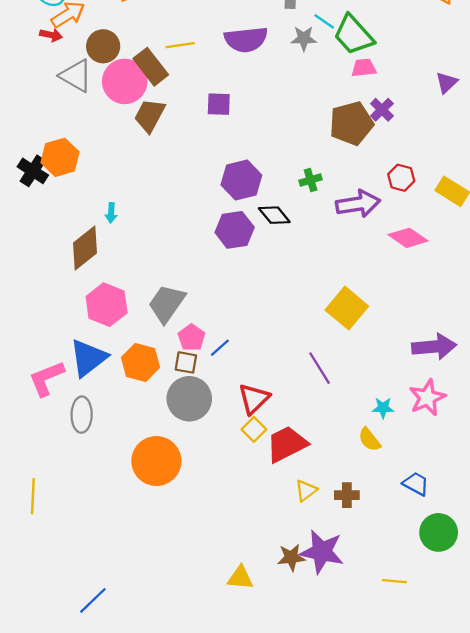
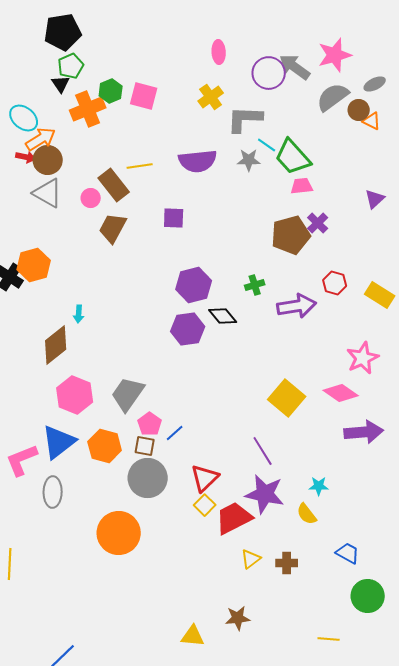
brown circle: (103, 46) -> (48, 160), moved
pink circle: (125, 81) -> (91, 198), size x0.5
pink diamond: (408, 238) -> (341, 393), moved
pink star: (427, 398) -> (363, 358), moved
purple star: (322, 552) -> (265, 494), moved

